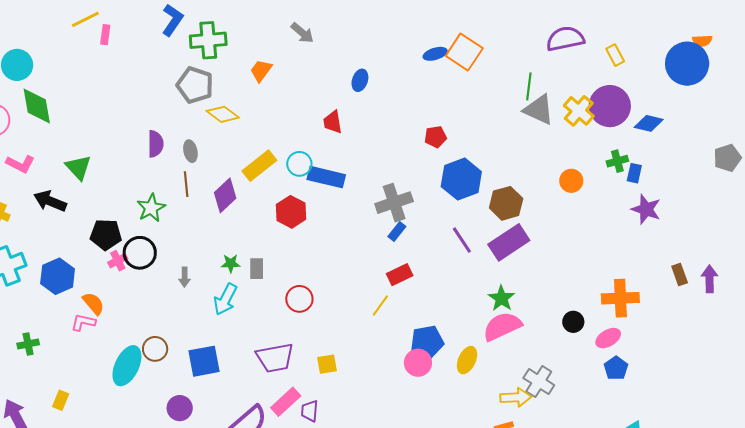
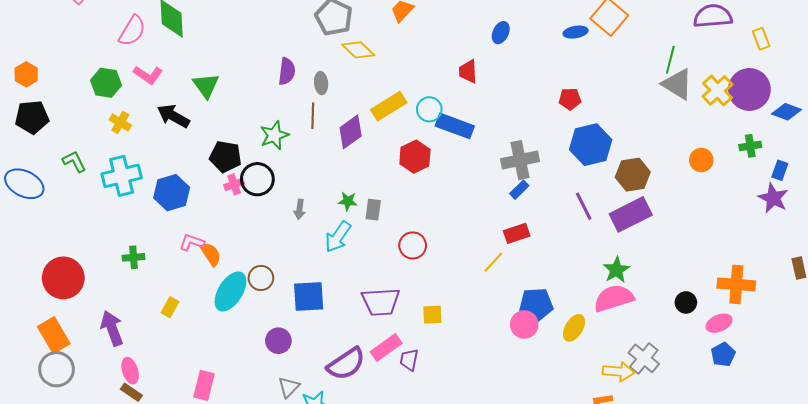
blue ellipse: (435, 54) -> (576, 32), moved
blue rectangle: (634, 173) -> (780, 170), moved
orange semicircle: (93, 303) -> (211, 254), moved
yellow rectangle: (61, 400) -> (170, 307), moved

